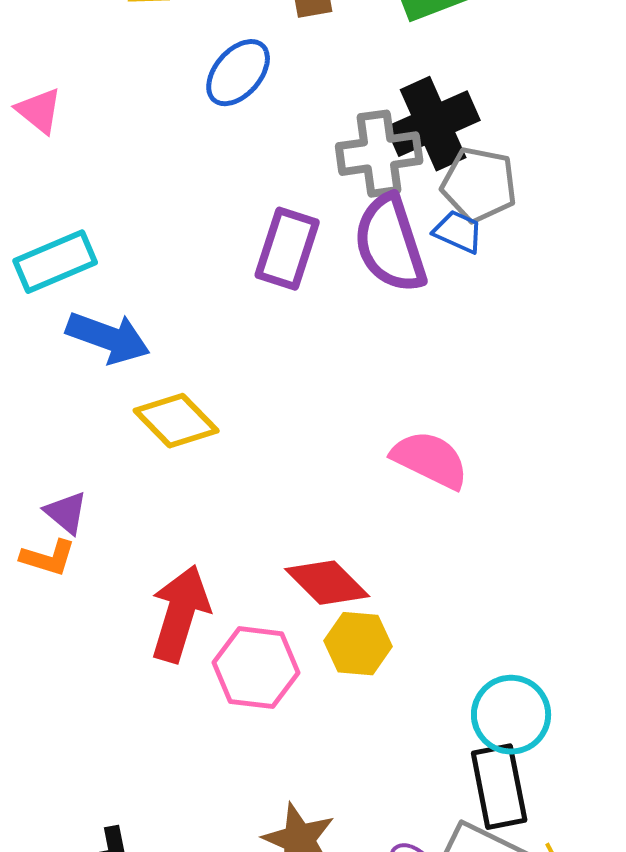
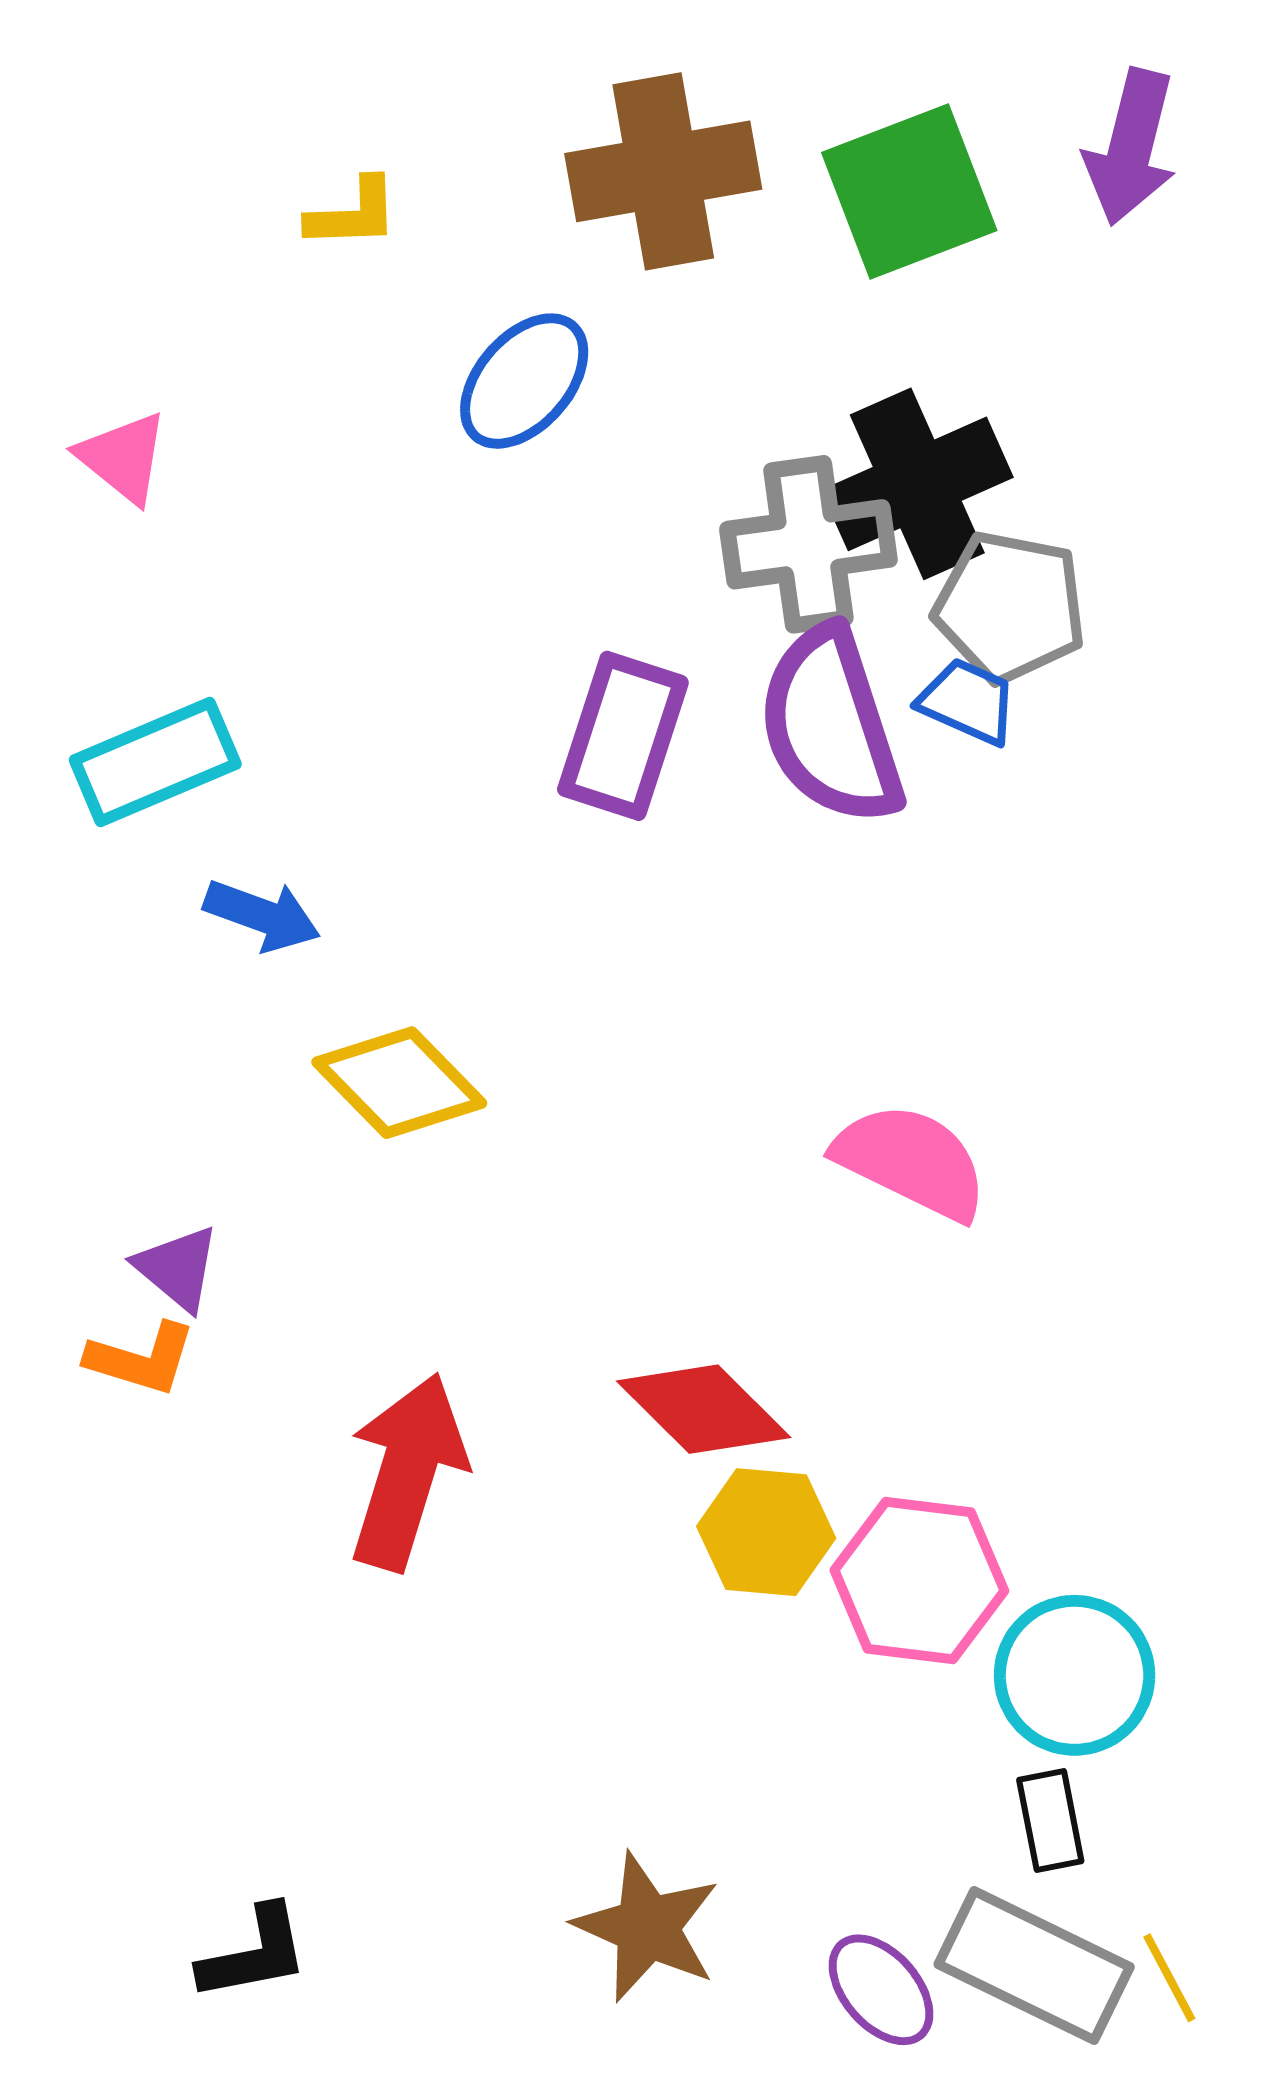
blue arrow: (108, 338) -> (262, 915), size x0.7
pink hexagon: (256, 668) -> (919, 1581), moved
black rectangle: (499, 787) -> (1050, 1820), size x0.6

